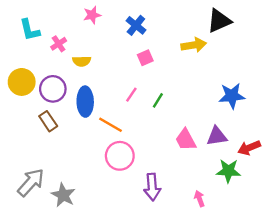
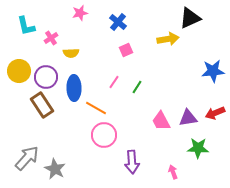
blue star: (232, 96) -> (213, 71), moved
brown rectangle: (48, 121) -> (42, 105), size x1.4
red arrow: (249, 148) -> (215, 113), moved

